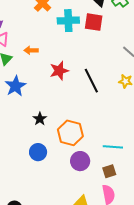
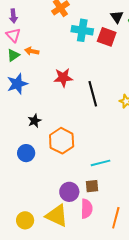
orange arrow: (31, 50) -> (32, 51), moved
cyan line: (113, 147) -> (100, 163), turned -30
purple circle: (80, 161) -> (69, 192), moved

